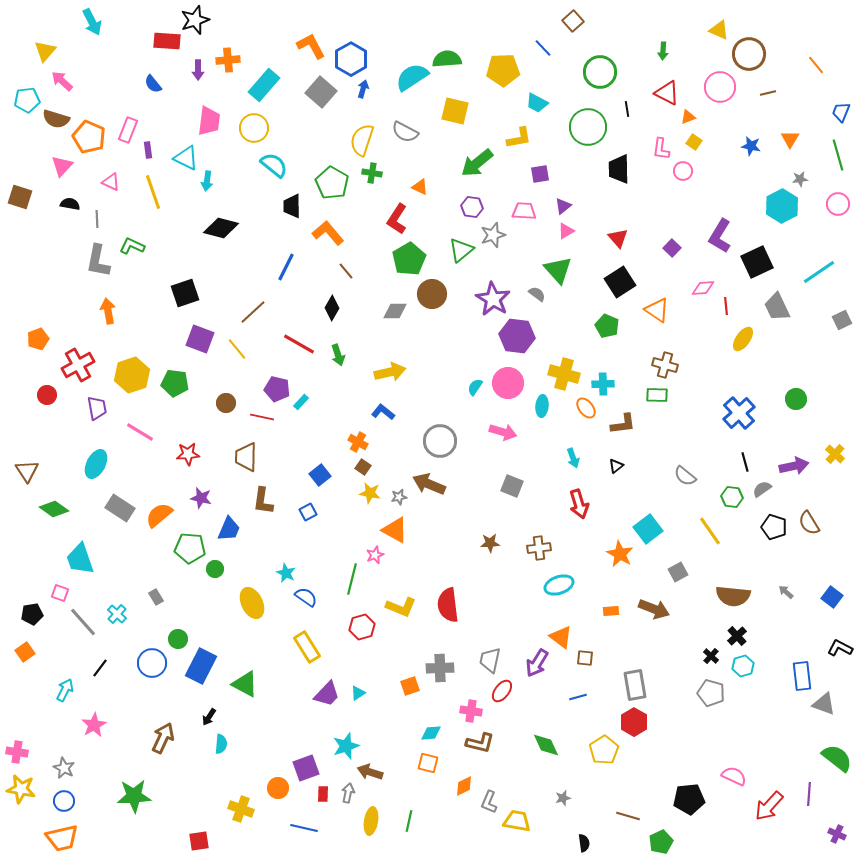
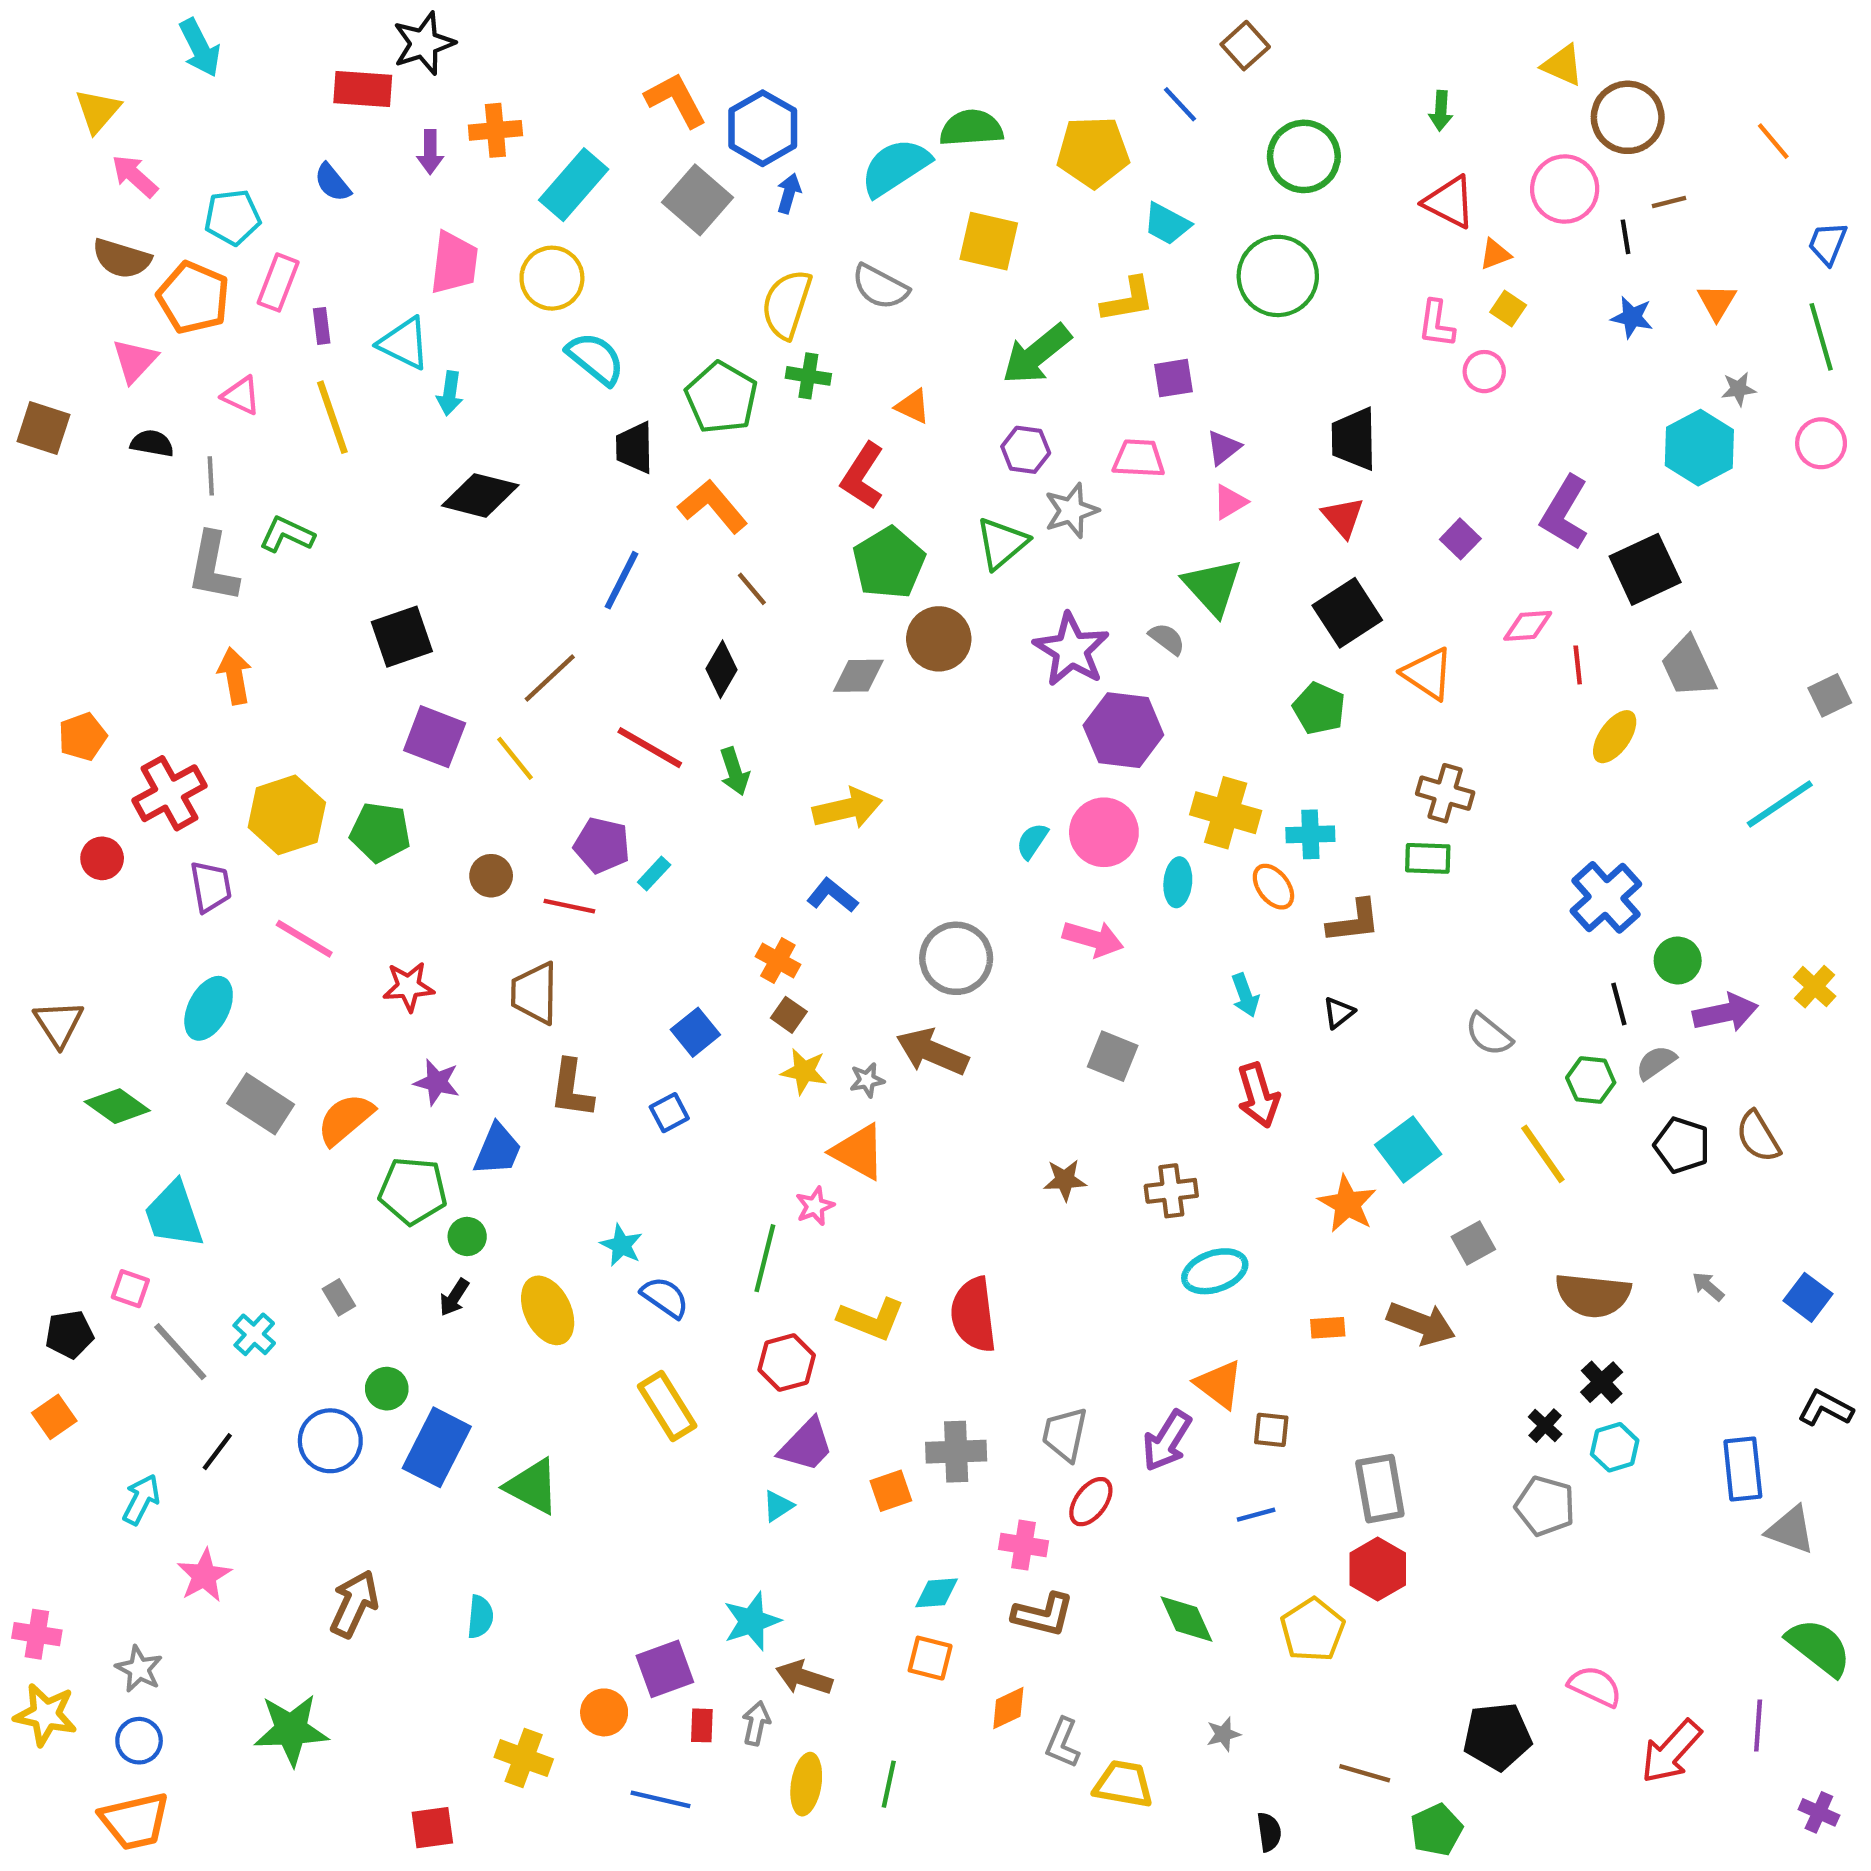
cyan pentagon: (27, 100) -> (232, 217), moved
black line: (627, 109) -> (1625, 237), moved
black trapezoid: (619, 169) -> (1354, 439), moved
cyan line: (819, 272) -> (1780, 804), moved
green circle: (796, 399) -> (1678, 960), moved
purple trapezoid: (327, 694) -> (806, 1445), moved
black arrow: (209, 717) -> (454, 1297), moved

